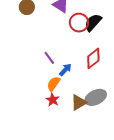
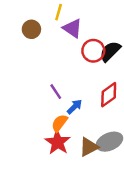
red star: (53, 100) -> (58, 142), size x1.5

